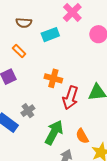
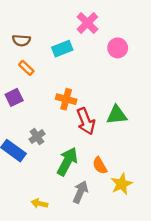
brown semicircle: (24, 23) -> (21, 40), moved
red arrow: (70, 98) -> (86, 121), turned -40

